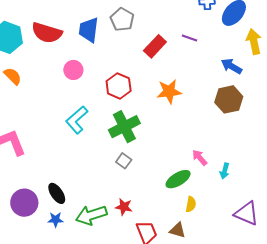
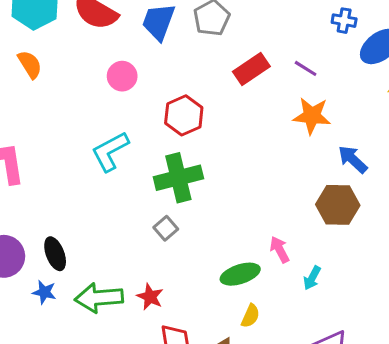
blue arrow: (232, 66) -> (353, 159), moved
orange star: (169, 92) -> (312, 116), moved
brown hexagon: (229, 99) -> (338, 205), moved

